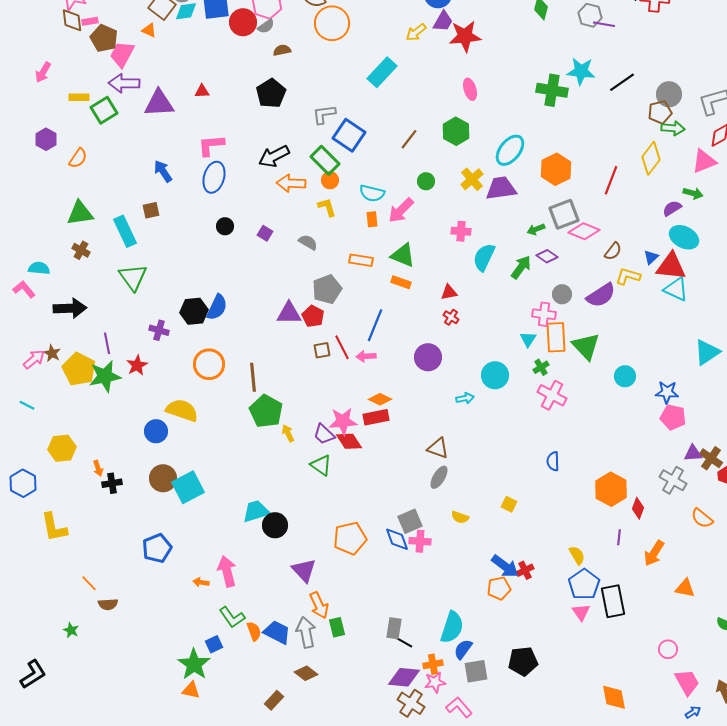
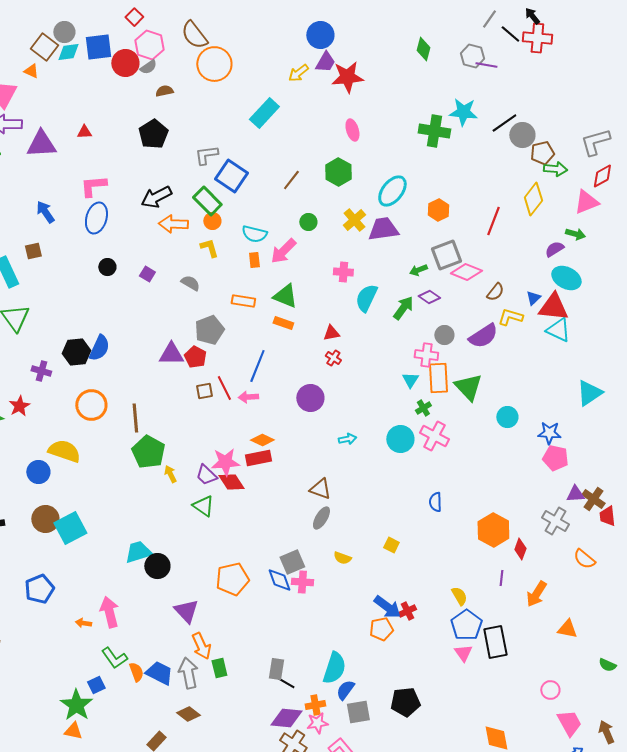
gray circle: (669, 94) -> (522, 135), moved
orange hexagon: (556, 169) -> (438, 210), size x0.7
cyan circle: (495, 375) -> (400, 439), moved

